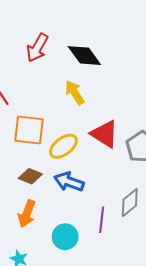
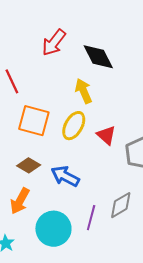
red triangle: (104, 134) -> (106, 135), size x0.7
yellow ellipse: (63, 146) -> (74, 126), moved, turned -32
cyan circle: (65, 237) -> (53, 229), size x1.4

